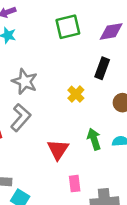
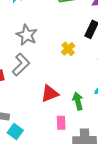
green arrow: (94, 139) -> (78, 101), moved
red triangle: (58, 150) -> (50, 93), turned 30

